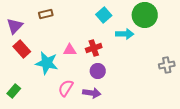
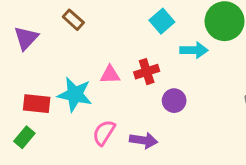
brown rectangle: (46, 14) -> (73, 20), turned 56
red rectangle: (22, 49) -> (37, 104), moved, turned -42
purple circle: (98, 71) -> (174, 101), moved

